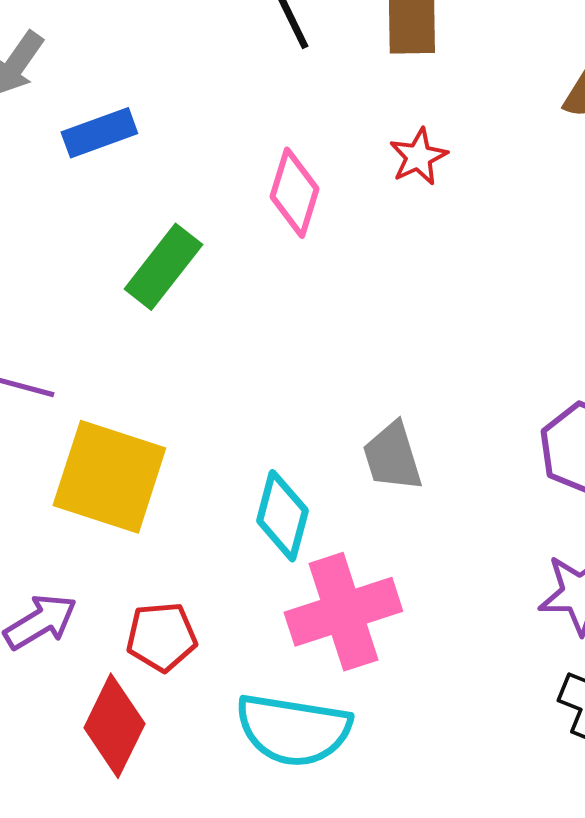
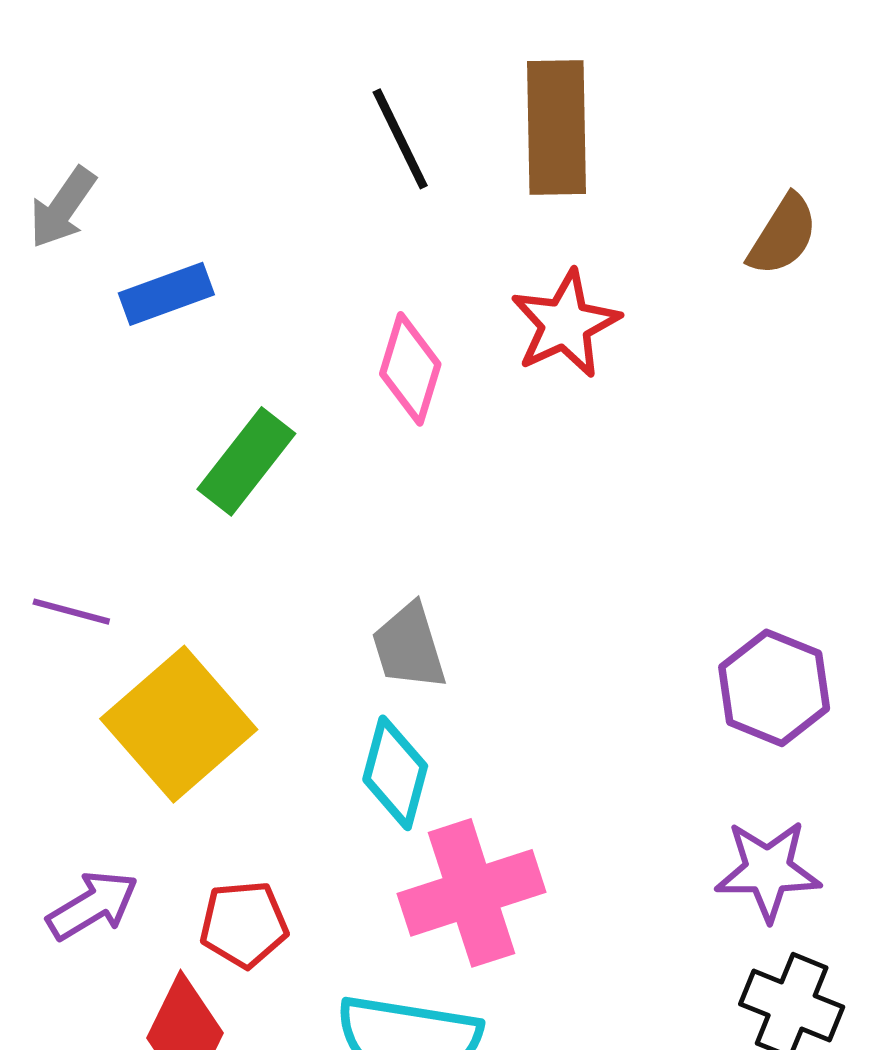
red star: (418, 157) -> (565, 324), size x1.5
gray trapezoid: (392, 457) -> (409, 647), moved
yellow square: (109, 477) -> (179, 724), turned 31

